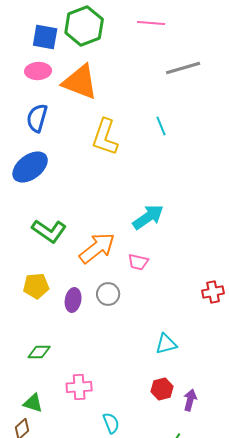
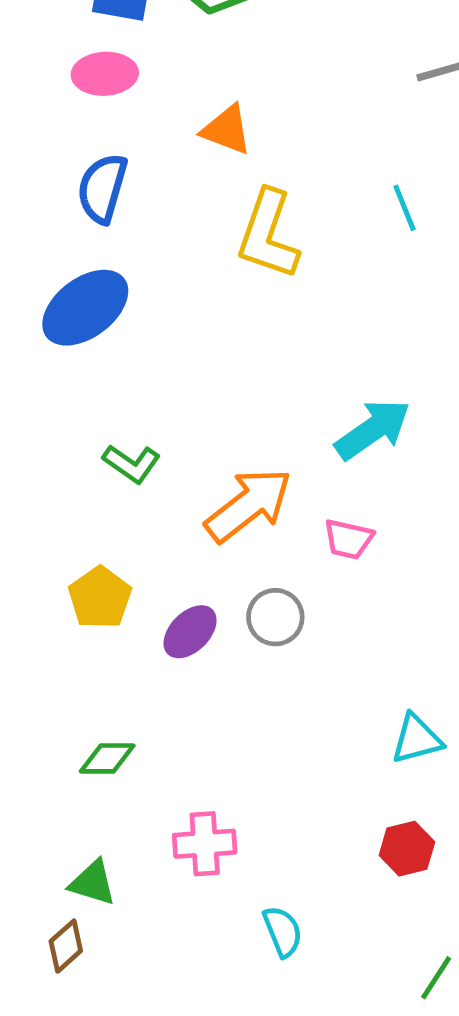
orange triangle: (80, 82) -> (227, 130), moved, size x0.6
green L-shape: (49, 231) -> (132, 464), size x0.7
yellow pentagon: (36, 286) -> (100, 598), turned -30
purple ellipse: (73, 300) -> (190, 632), turned 35

